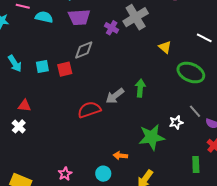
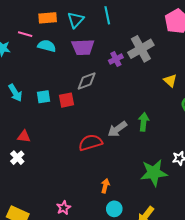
purple cross: (112, 28) -> (116, 59), turned 32
orange arrow: (120, 156) -> (105, 186), moved, turned 96
cyan circle: (103, 174) -> (114, 209), moved

